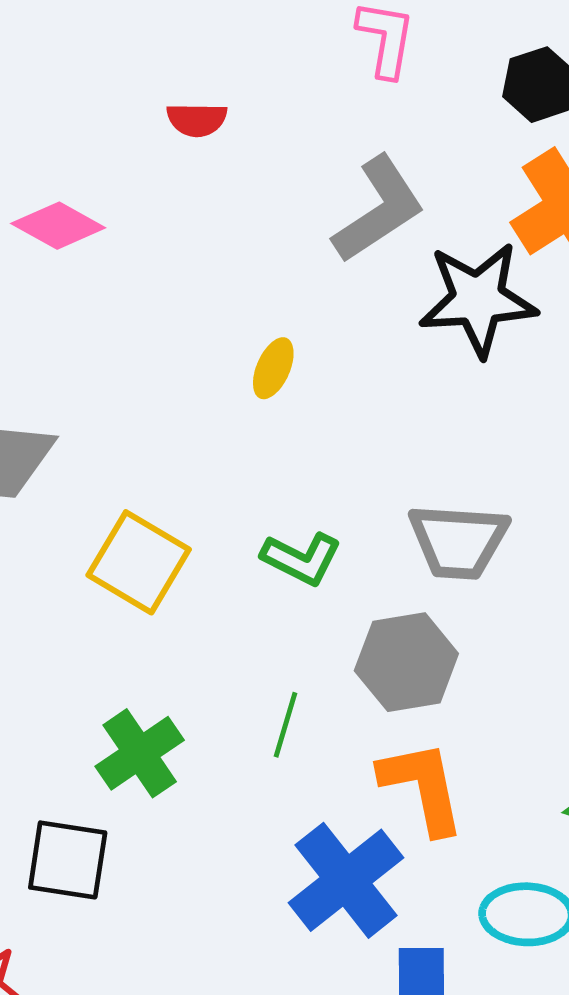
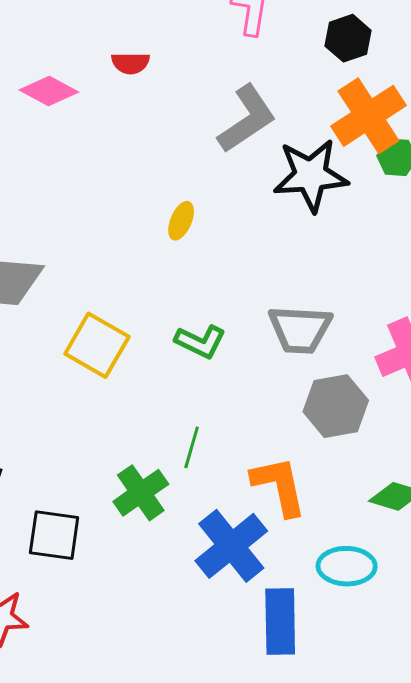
pink diamond: (58, 226) -> (49, 91), moved
gray hexagon: (406, 662) -> (336, 406), moved
green cross: (140, 753) -> (141, 493), moved

